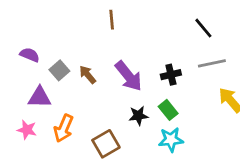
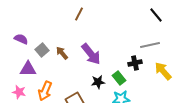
brown line: (112, 20) -> (79, 14), turned 32
black line: (203, 28) -> (156, 15), moved
black cross: (171, 75) -> (135, 63), moved

